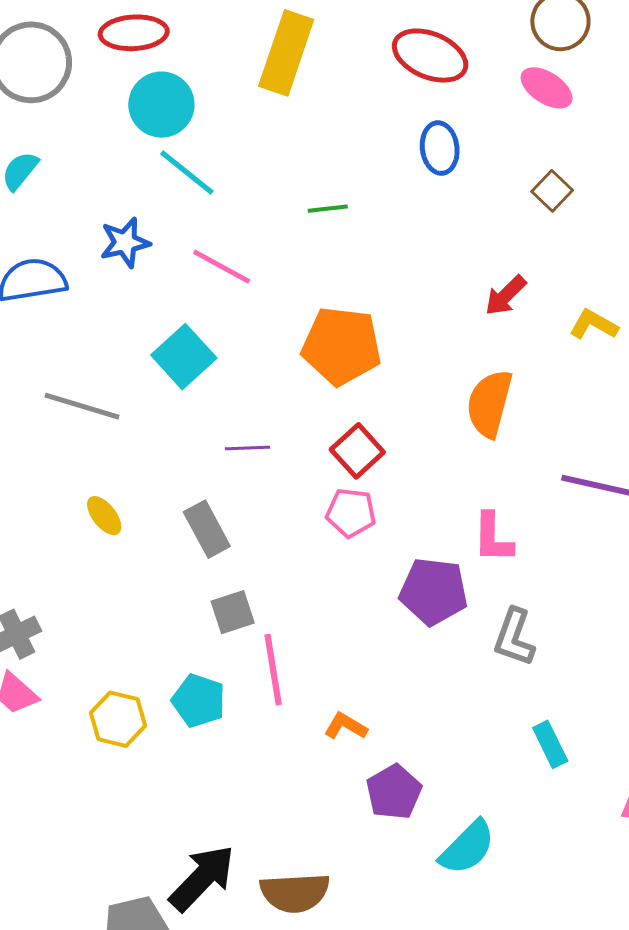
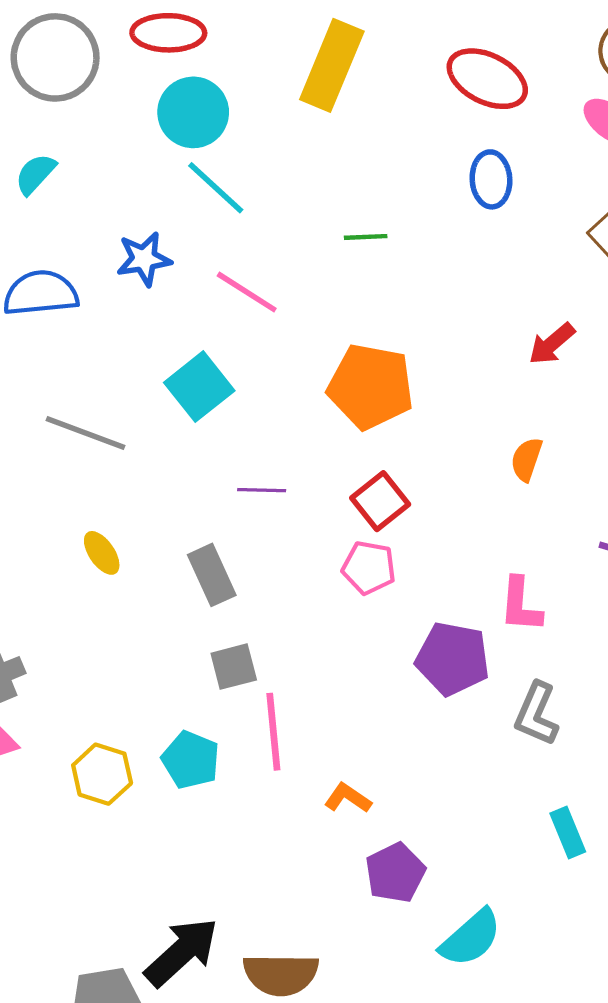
orange semicircle: (489, 404) -> (527, 459), size x0.6

